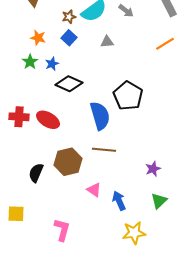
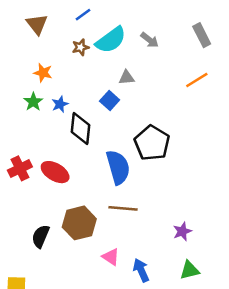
blue square: (69, 38) -> (110, 101), moved
black diamond: (69, 84) -> (81, 128), turned 72
red cross: (19, 117) -> (20, 168), turned -30
green triangle: (159, 201) -> (190, 270), turned 30

